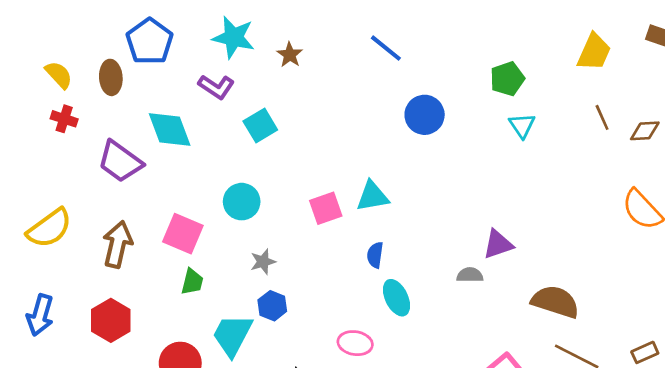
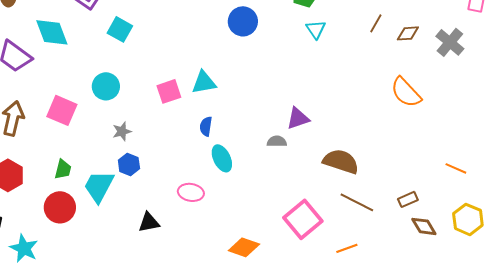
brown line: (602, 117) -> (376, 23), turned 54
cyan square: (260, 125) -> (120, 29), turned -30
green trapezoid: (192, 282) -> (63, 169), moved

